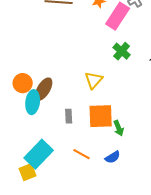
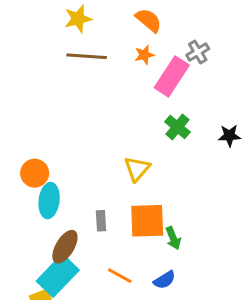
brown ellipse: (44, 89) -> (65, 247), moved

